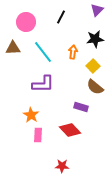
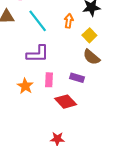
pink rectangle: (38, 135) -> (49, 80), moved

